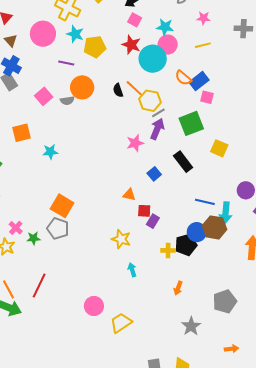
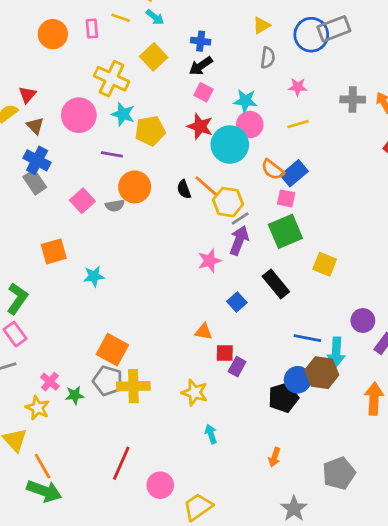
pink square: (207, 97) -> (286, 198), moved
yellow cross: (168, 250) -> (133, 386), moved, size x1.6
red line: (39, 285) -> (121, 463), moved

